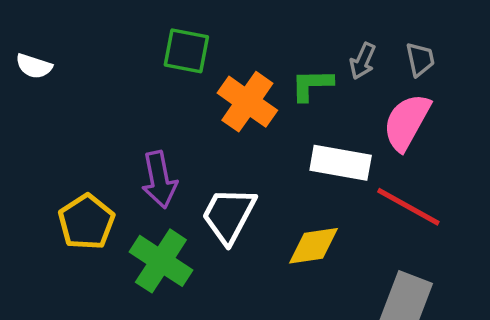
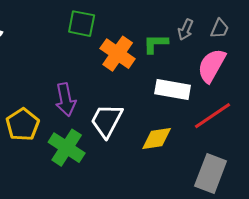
gray trapezoid: (420, 59) -> (220, 29), turned 35
red line: (408, 207) -> (213, 116), turned -63

